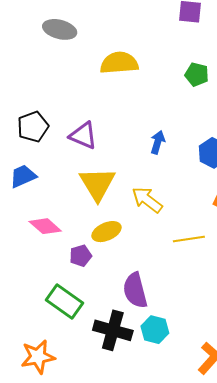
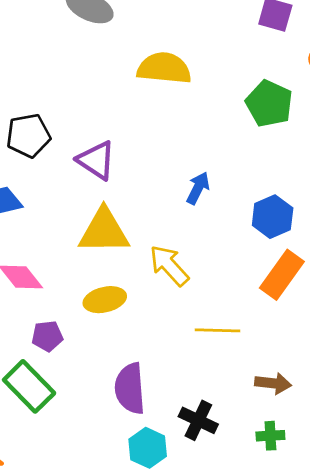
green pentagon: (197, 74) -> (269, 104), size x1.4
yellow triangle: (97, 184) -> (104, 231), turned 51
purple pentagon: (81, 256) -> (47, 336), moved
black cross: (113, 330) -> (198, 420), moved, size x0.7

